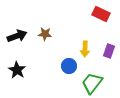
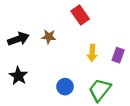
red rectangle: (101, 14) -> (80, 15), moved, turned 30
blue circle: (69, 66) -> (65, 87), moved

